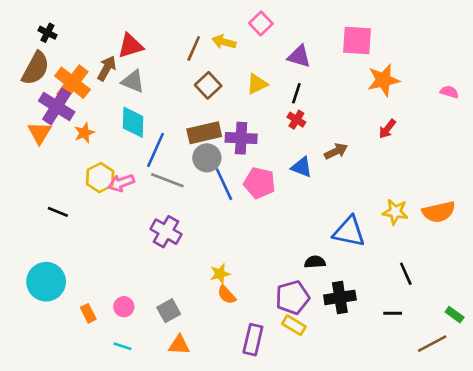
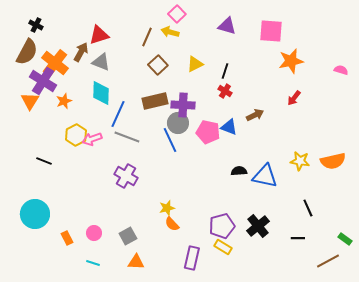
pink square: (261, 23) -> (177, 14), moved
purple triangle: (299, 56) -> (227, 26), moved
gray circle: (207, 158) -> (178, 123), moved
pink pentagon: (260, 183) -> (208, 132), moved
black semicircle: (315, 262) -> (239, 171), moved
black cross: (340, 297) -> (258, 226), turned -30

